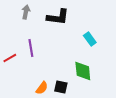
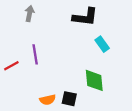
black L-shape: (58, 17) -> (85, 17), moved
orange semicircle: (42, 88) -> (48, 100), turned 40

